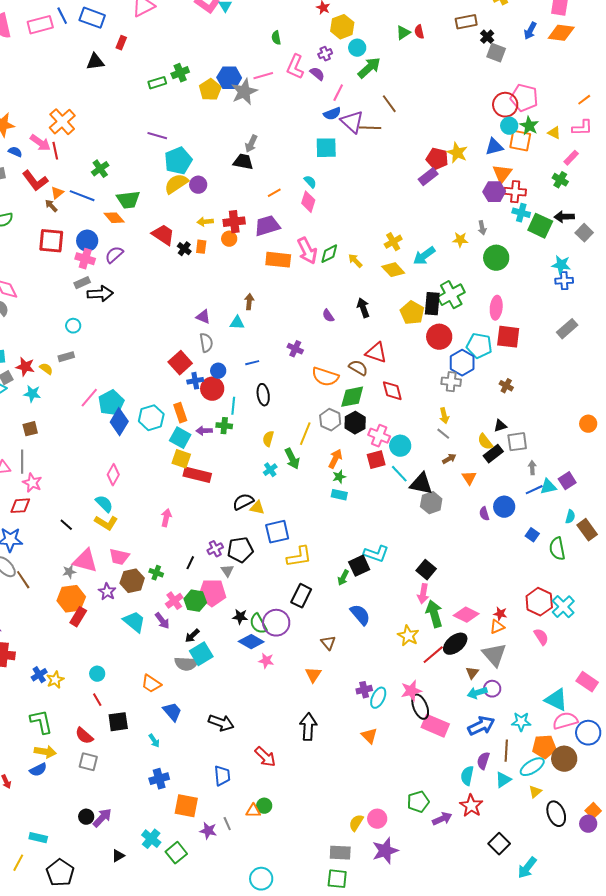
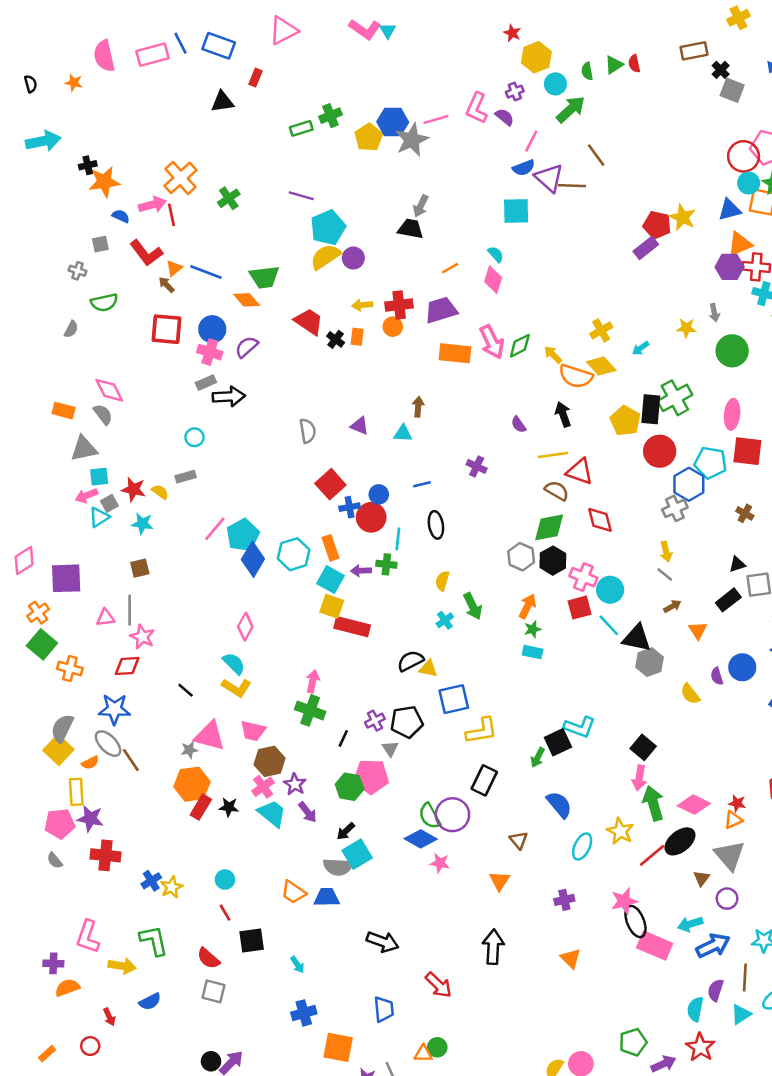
green semicircle: (276, 38) -> (587, 71), moved
pink arrow: (40, 143) -> (153, 205), turned -50
green cross: (100, 169) -> (229, 198), moved
orange triangle: (502, 174) -> (740, 244), turned 30
cyan arrow: (424, 256) -> (641, 348), size x0.6
gray semicircle: (206, 343) -> (308, 431), moved
orange semicircle: (325, 377) -> (576, 376), moved
gray cross: (451, 382) -> (675, 508), turned -30
yellow line: (305, 434) -> (553, 455), moved, turned 60
yellow semicircle: (485, 442) -> (690, 694), moved
green cross: (156, 573) -> (310, 710), moved, size x1.6
purple star: (107, 592) -> (295, 784), moved
pink cross: (174, 601) -> (263, 787), moved
black star: (240, 617) -> (229, 807), moved
cyan arrow: (477, 693) -> (690, 924), moved
cyan ellipse: (378, 698) -> (582, 846), moved
blue trapezoid: (172, 712) -> (327, 897), moved, turned -50
yellow arrow: (45, 752) -> (122, 966), moved

